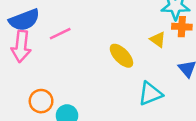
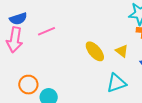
blue semicircle: (24, 20) -> (18, 19), size x0.7
yellow triangle: (158, 40) -> (122, 51), moved

